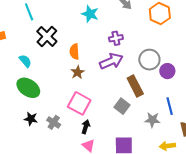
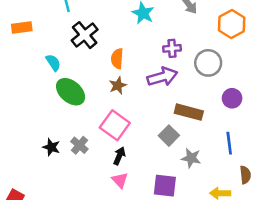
gray circle: (149, 60) -> (208, 63), moved
brown rectangle: (135, 86) -> (189, 112), turned -55
green ellipse: (28, 88) -> (71, 92), moved
black star: (31, 119) -> (51, 147), moved
gray star: (152, 120) -> (191, 158), moved

